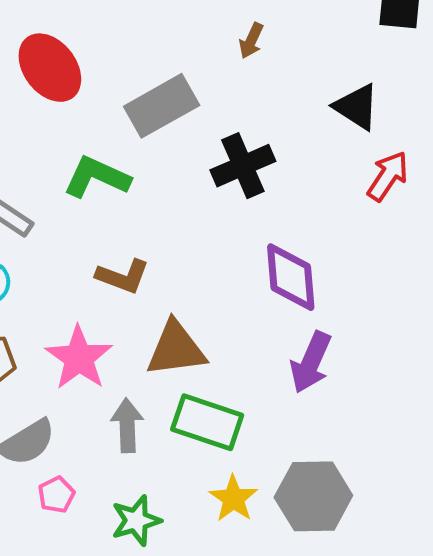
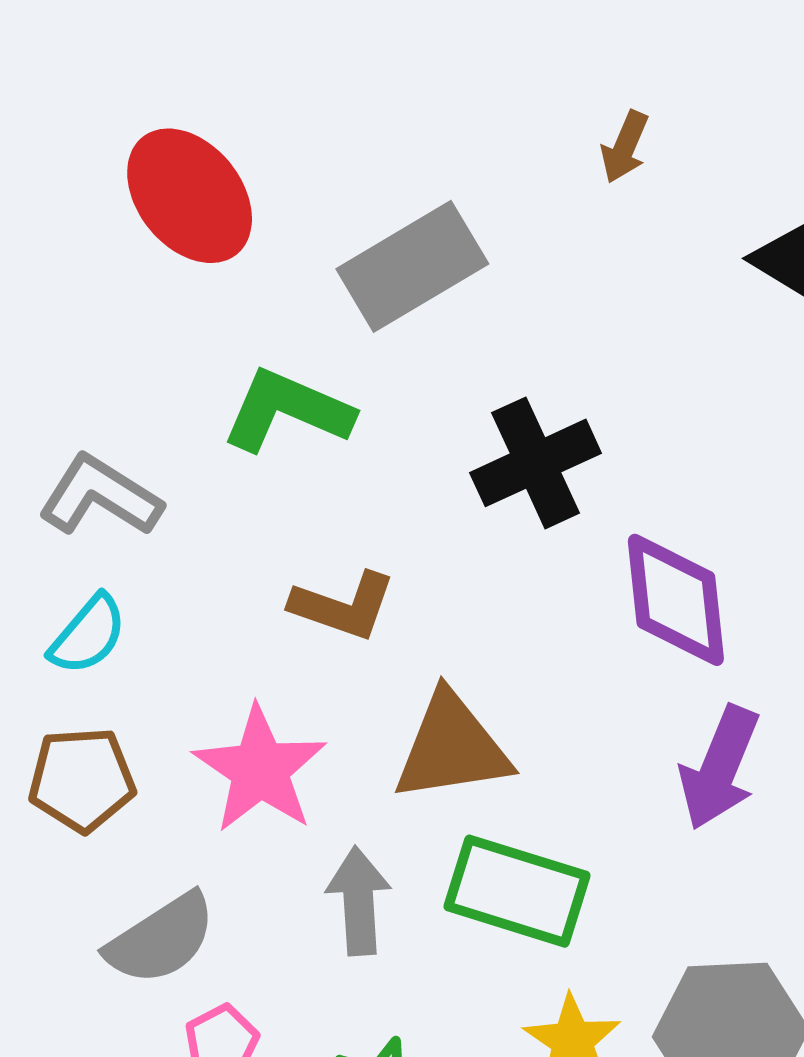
brown arrow: (251, 41) -> (625, 147), moved
black cross: (243, 166) -> (536, 463), moved

